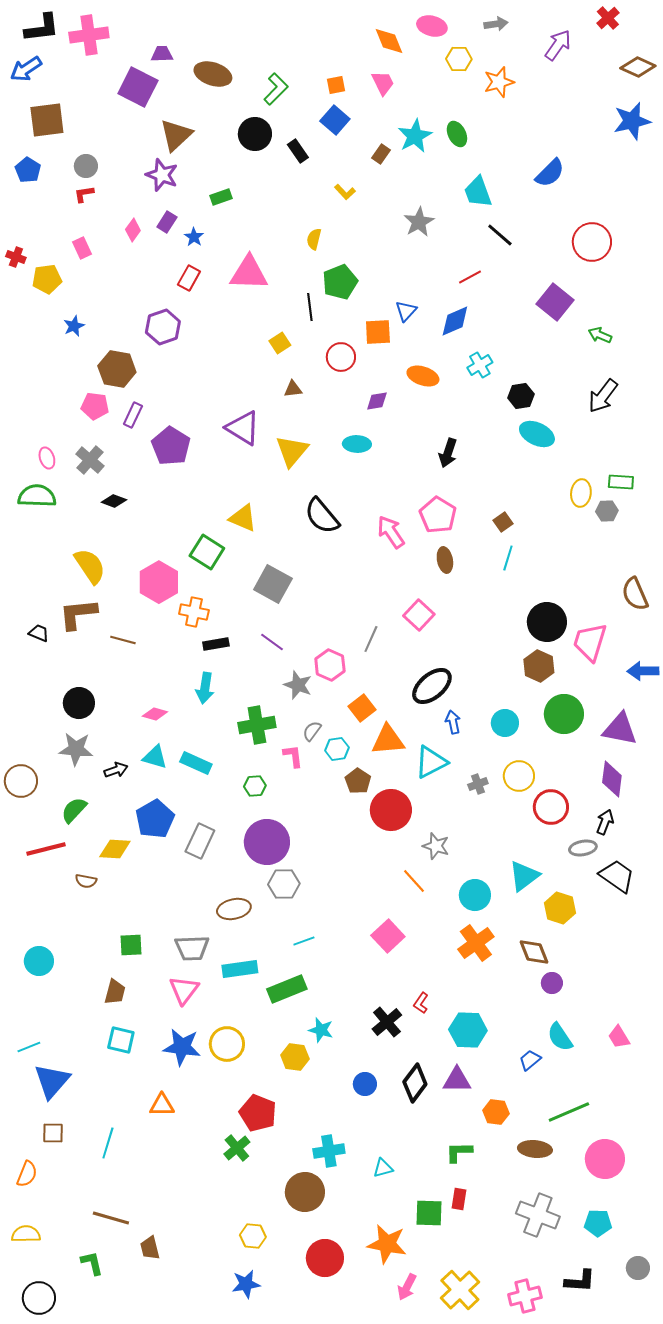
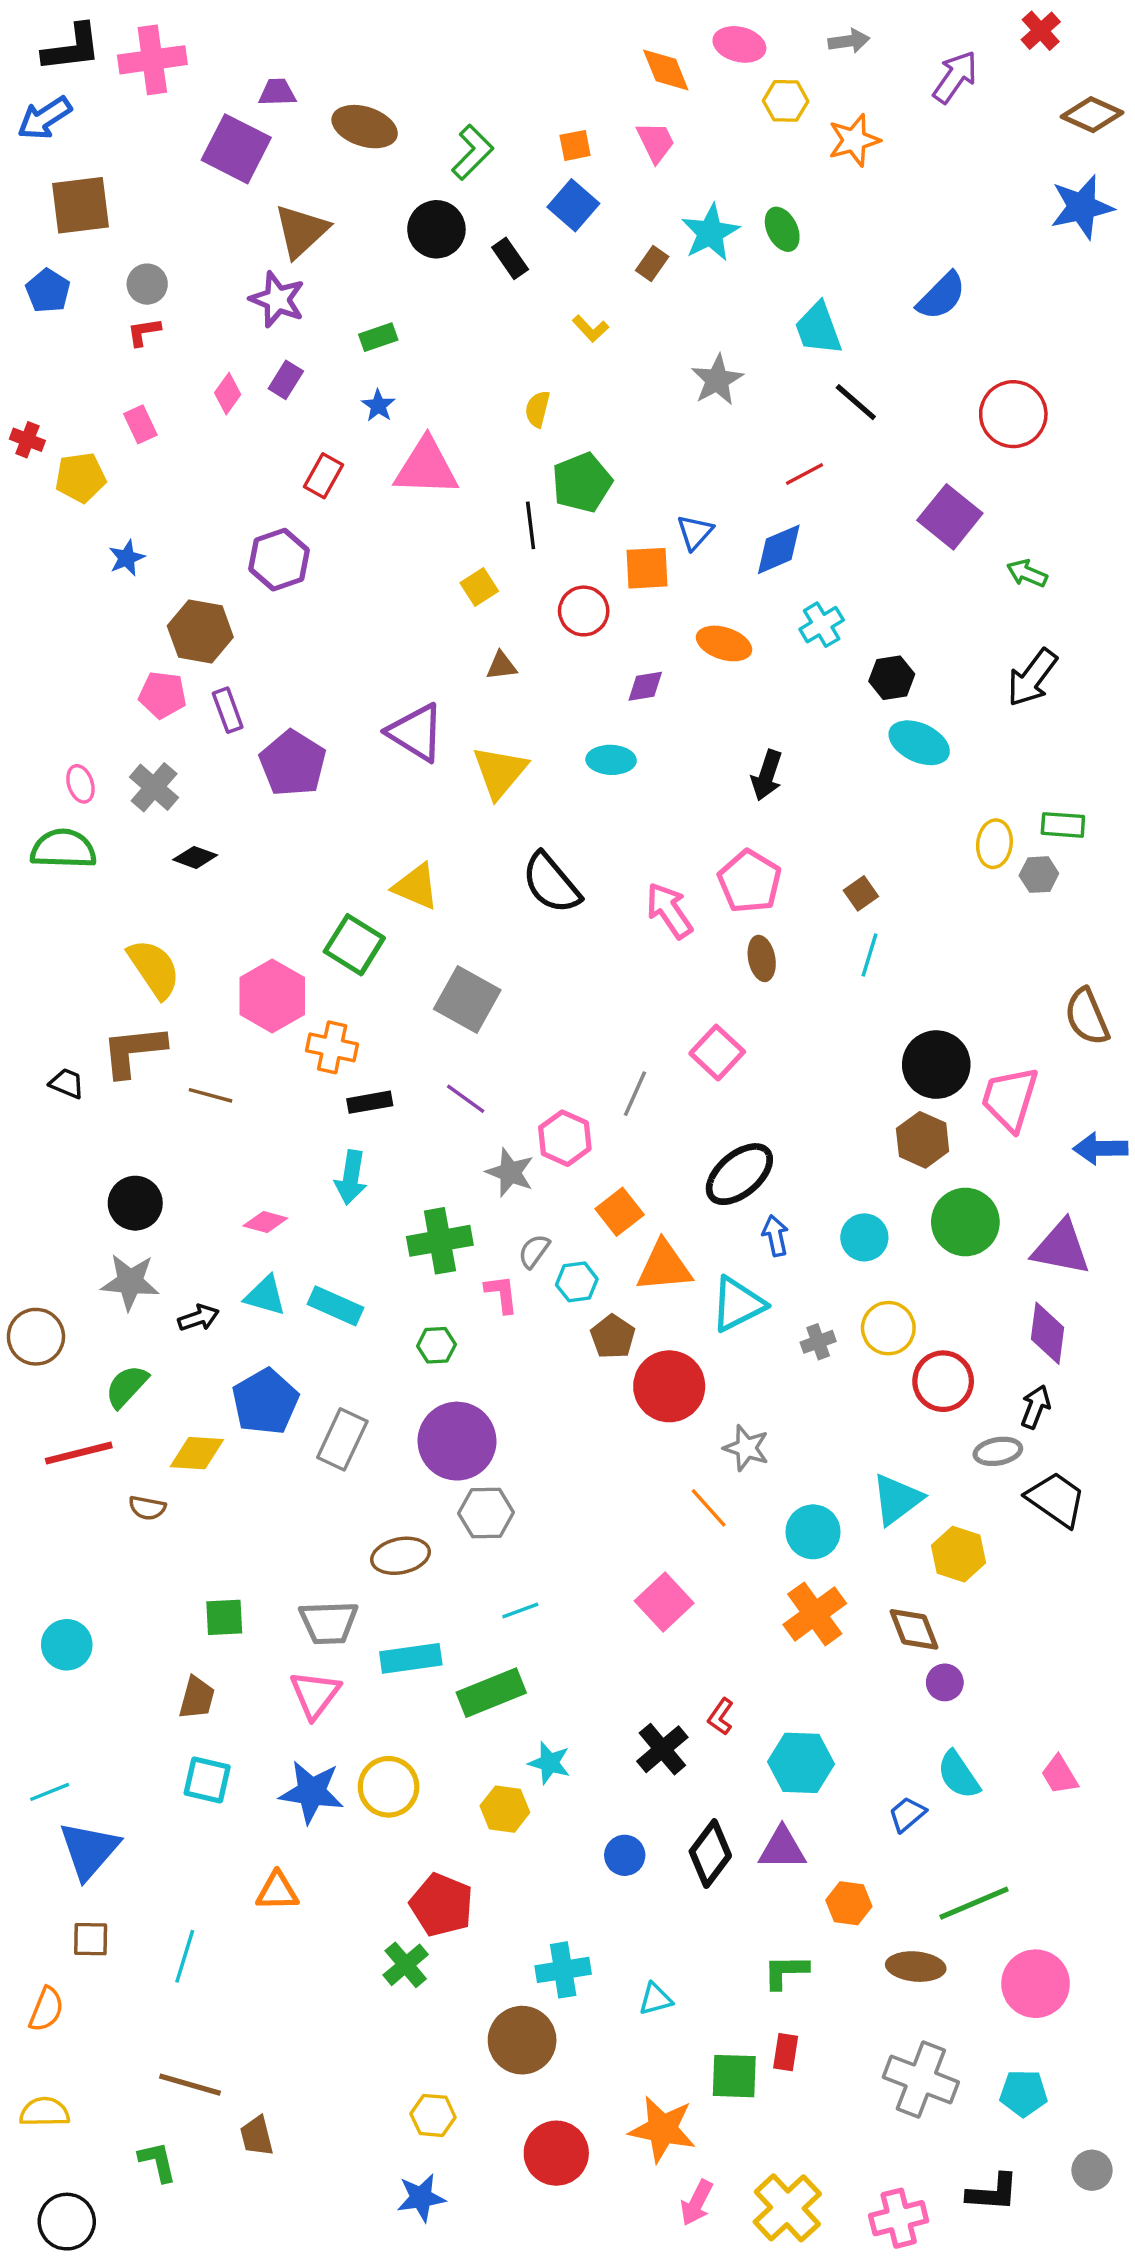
blue star: (194, 237) -> (378, 406), moved
purple rectangle: (133, 415) -> (228, 710), turned -45

